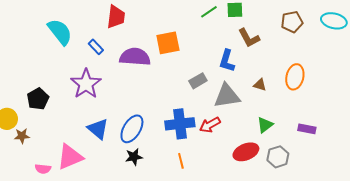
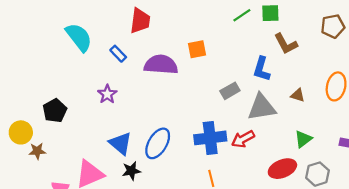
orange square: (168, 43) -> (197, 49), size x0.7
purple star: (86, 84) -> (107, 94), size x0.6
black star: (134, 157) -> (131, 171), moved

